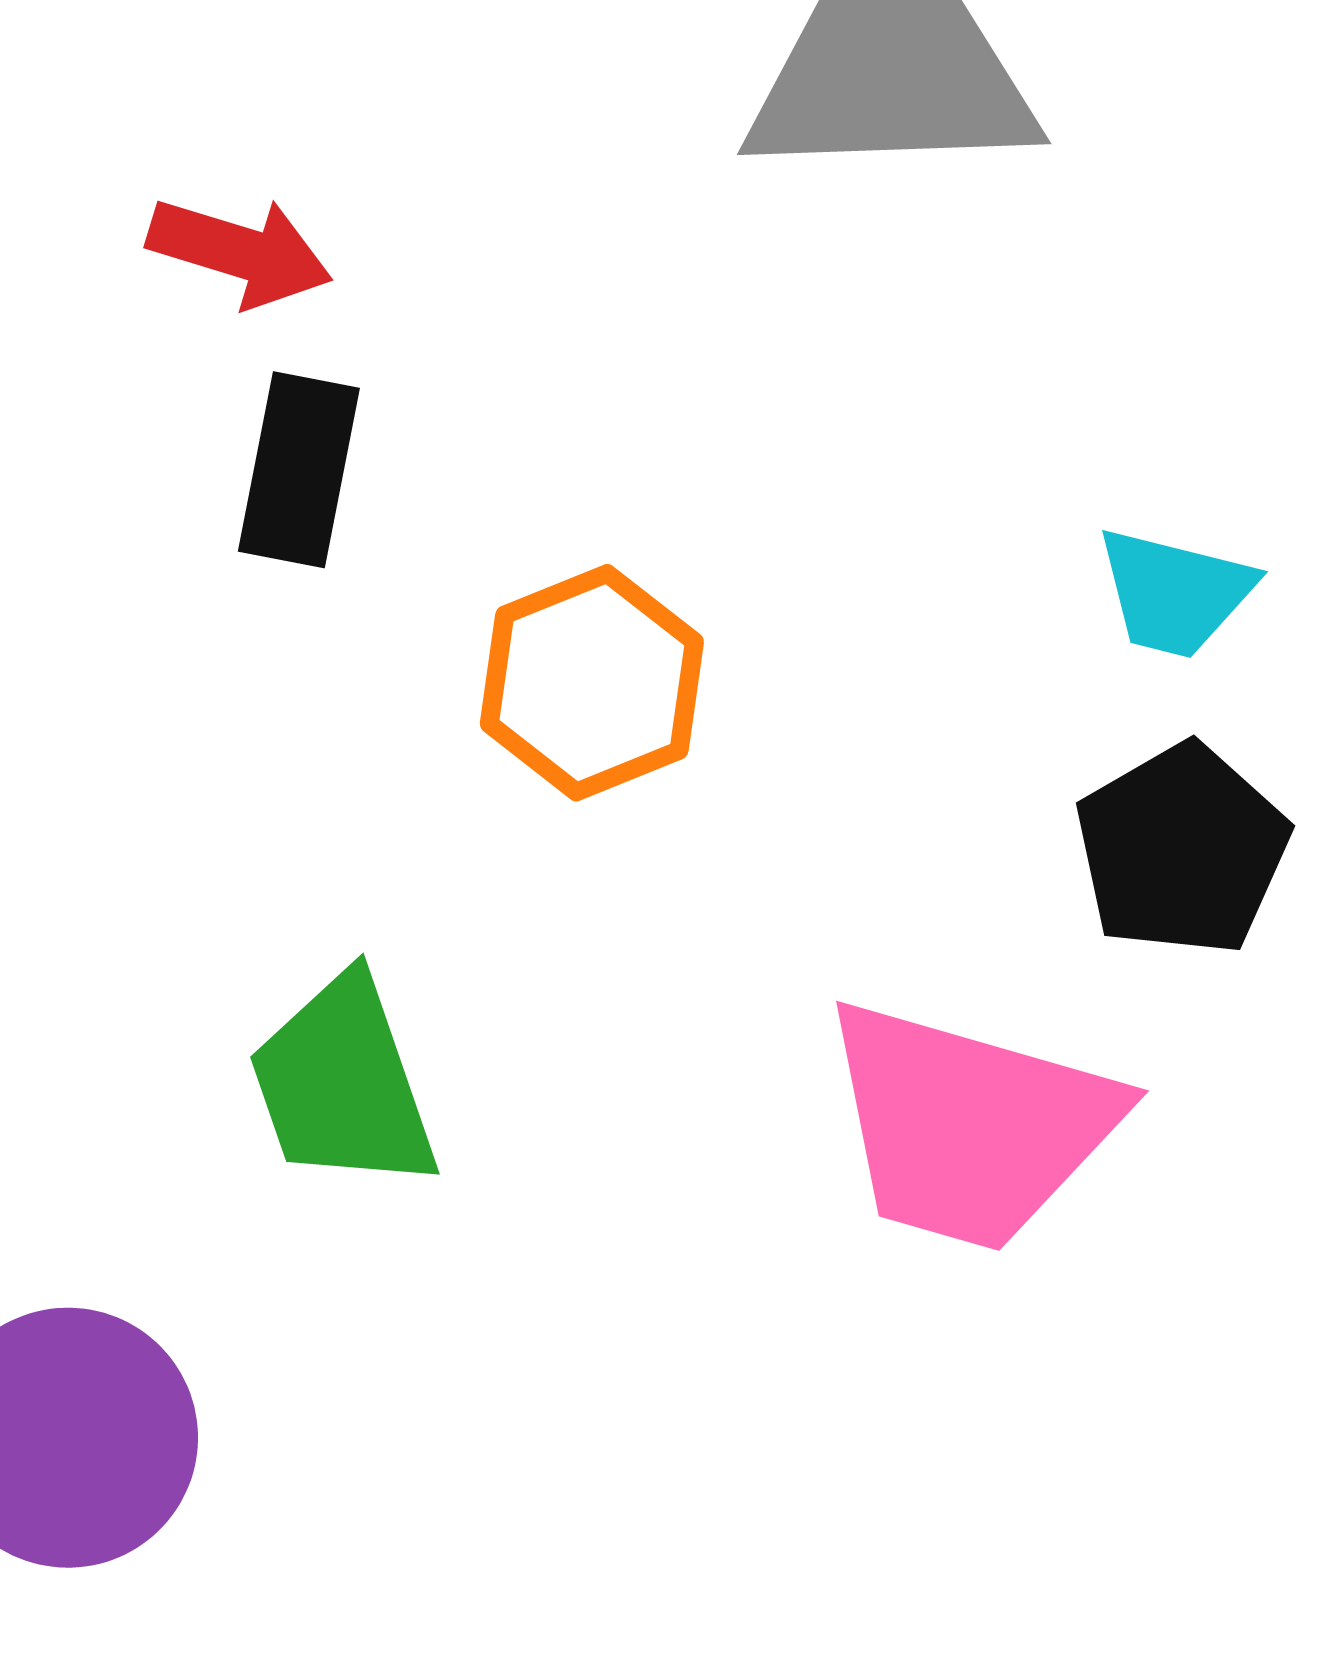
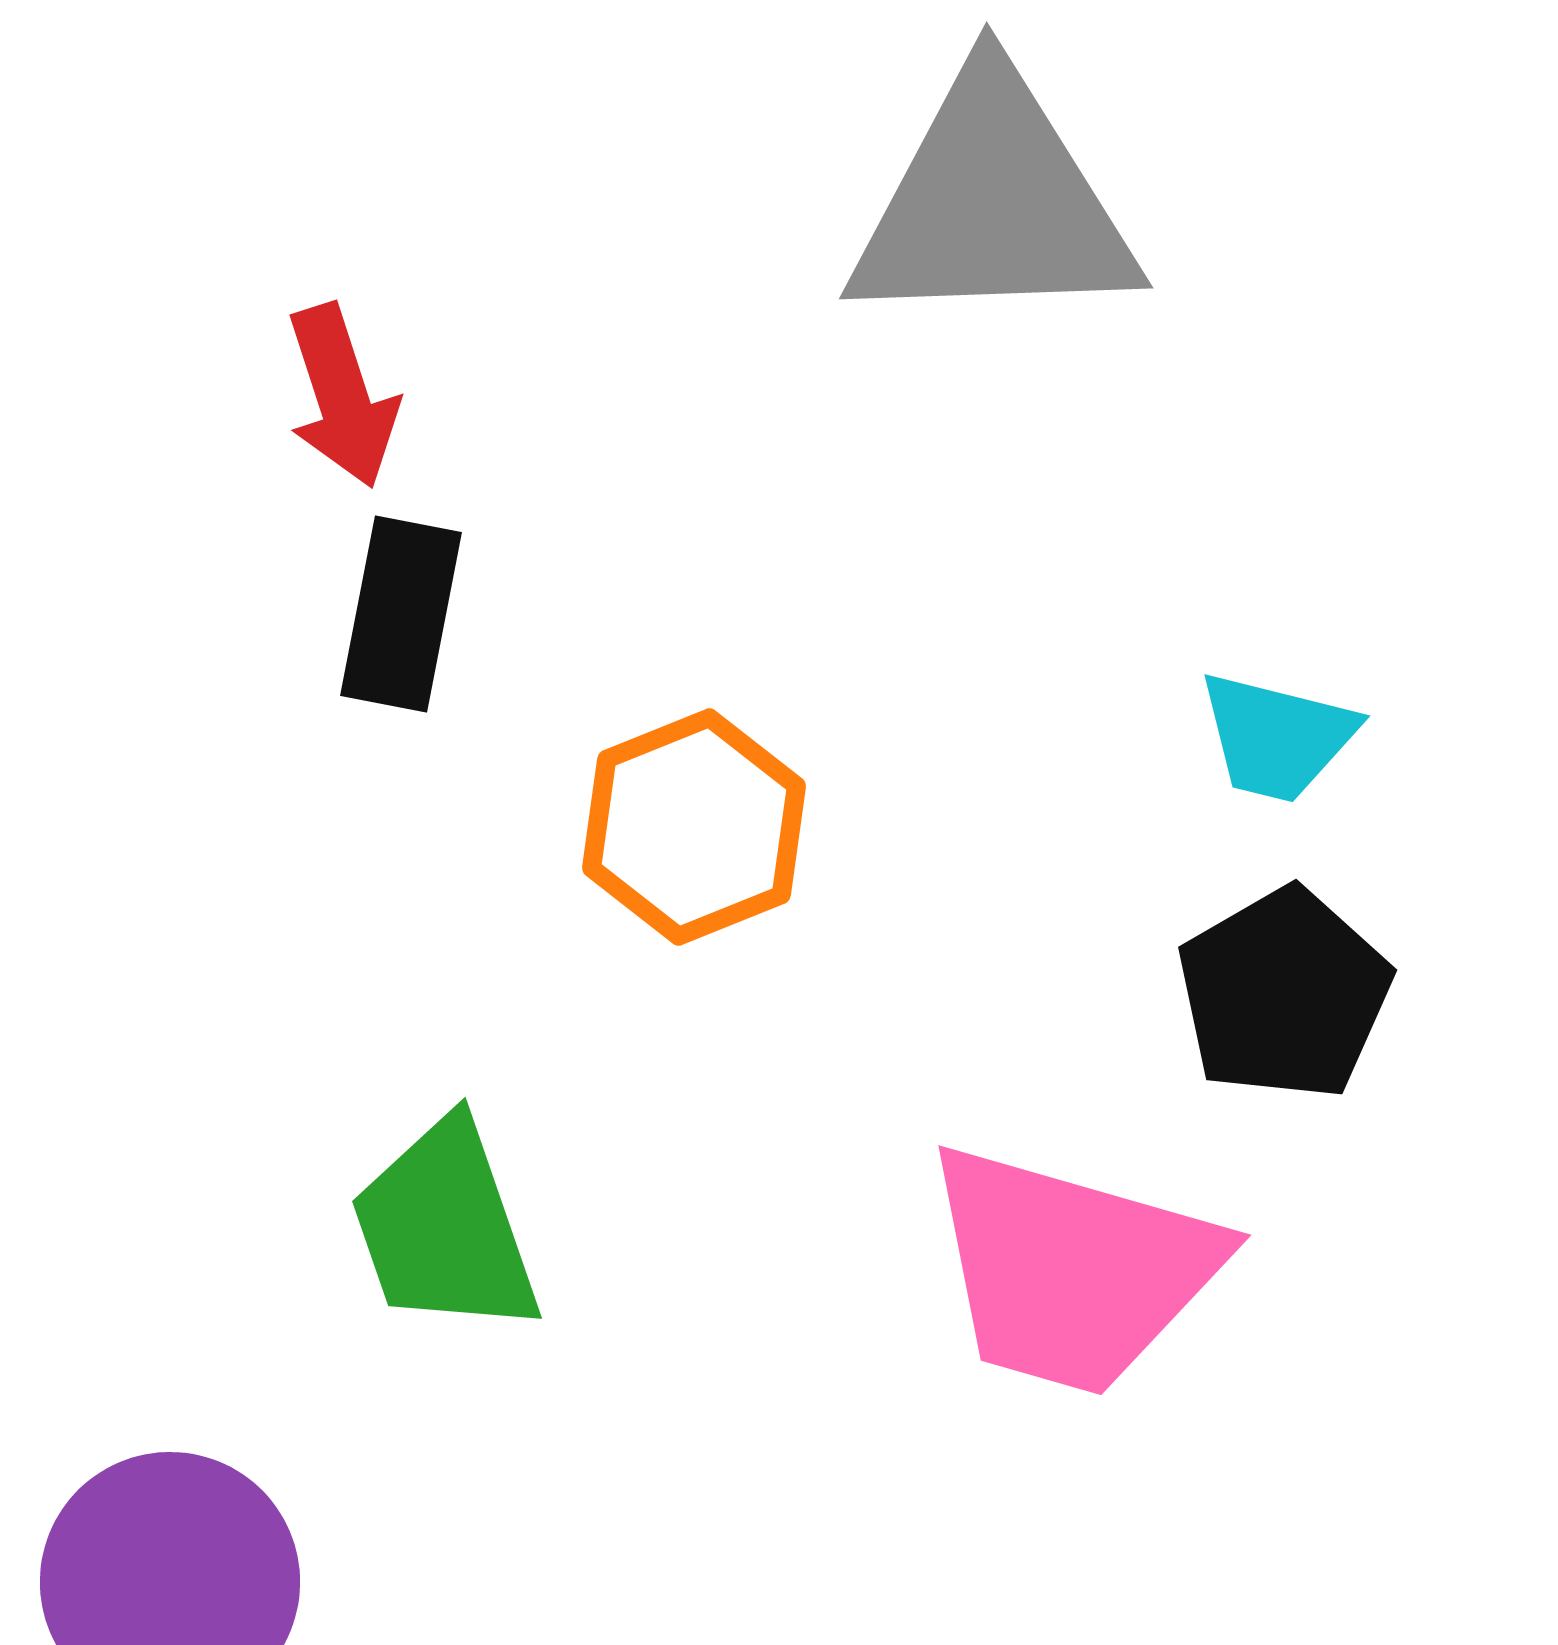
red arrow: (240, 252) -> (342, 396), turned 55

